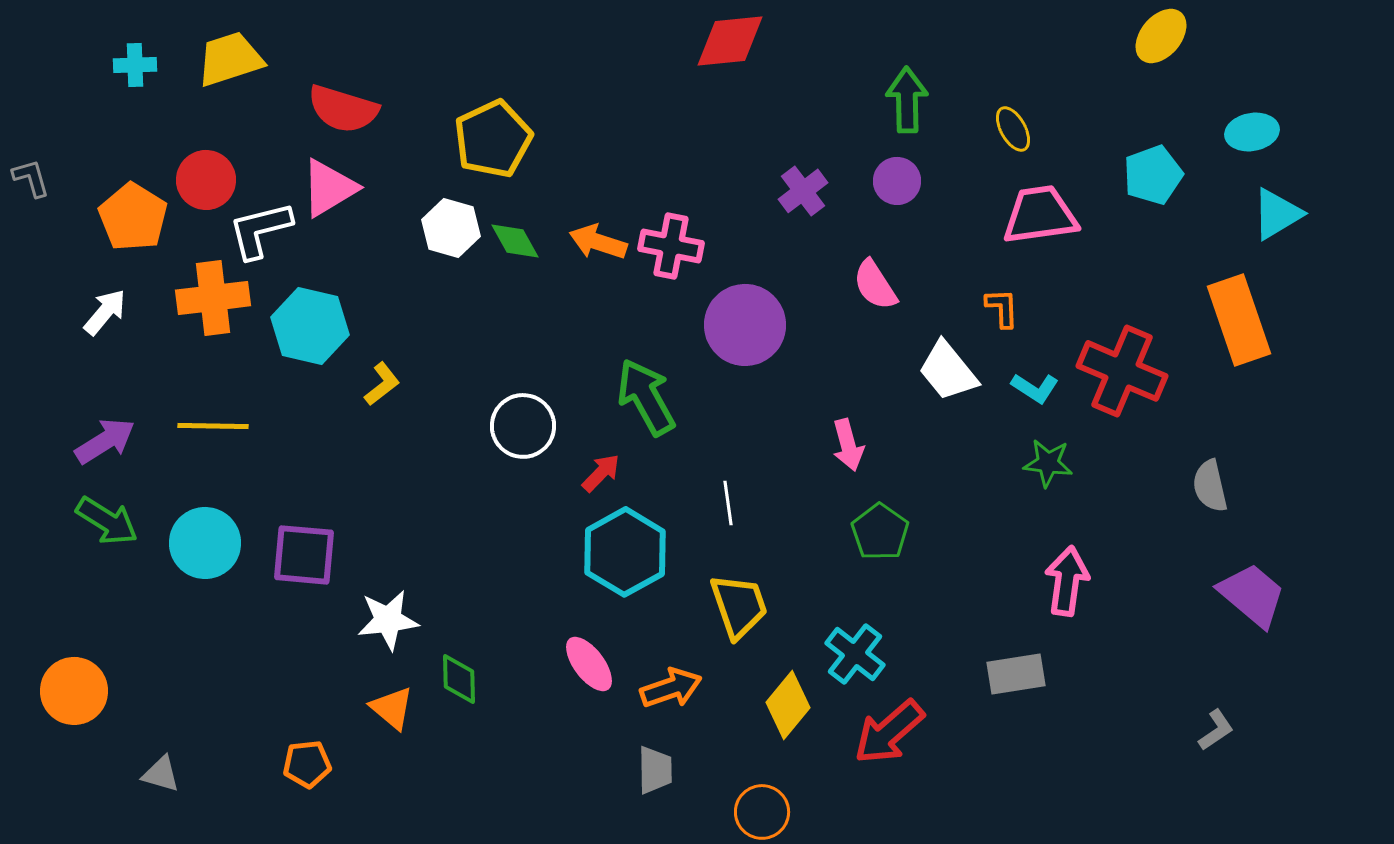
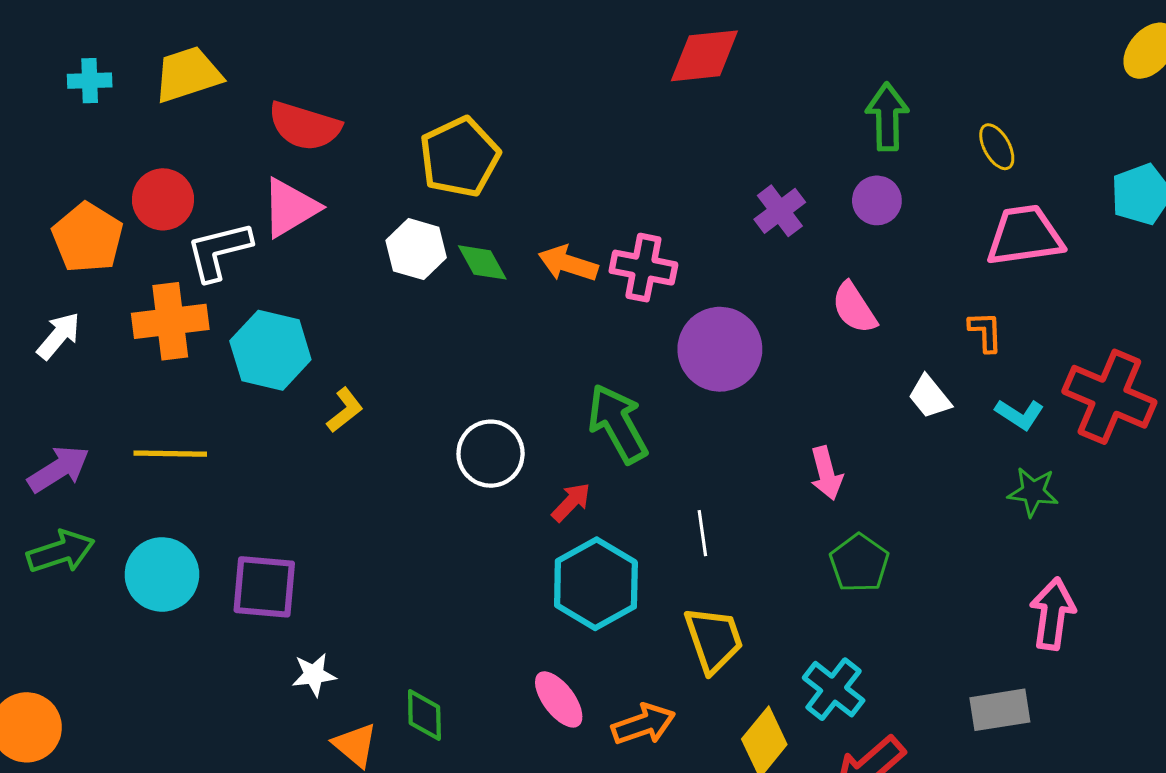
white trapezoid: (948, 371) -> (930, 397), size x0.7
green arrow: (107, 521) -> (61, 552), turned -50
white star: (388, 620) -> (314, 675), moved, size x0.7

